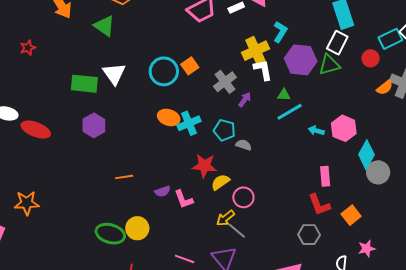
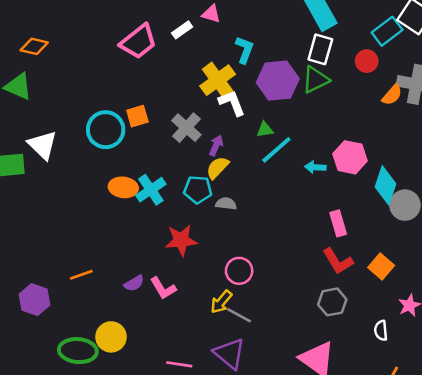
orange square: (190, 66) -> (137, 116), turned 30
purple hexagon: (94, 125) -> (34, 300), moved
yellow semicircle: (220, 182) -> (217, 168), moved

